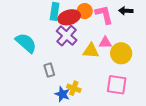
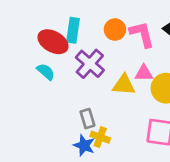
red ellipse: (69, 17) -> (53, 42), moved, turned 45
cyan semicircle: (26, 43) -> (46, 72), moved, size x0.6
gray rectangle: (49, 70) -> (87, 119), moved

